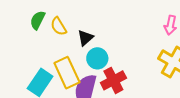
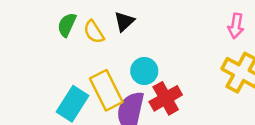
black triangle: (85, 38) -> (124, 22), moved

